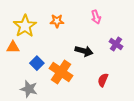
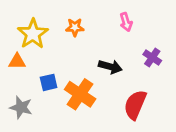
blue square: (37, 63) -> (49, 82), turned 32
red semicircle: (103, 80) -> (135, 105), size x1.6
gray star: (29, 89) -> (21, 107), moved

